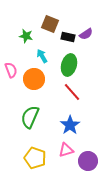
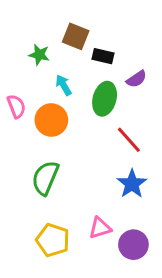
purple semicircle: (86, 34) -> (136, 79), moved
red line: (72, 92) -> (129, 140), moved
blue star: (70, 125) -> (132, 184), moved

